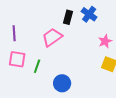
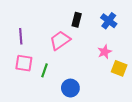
blue cross: (89, 14) -> (109, 21), moved
pink star: (105, 41) -> (105, 52), moved

